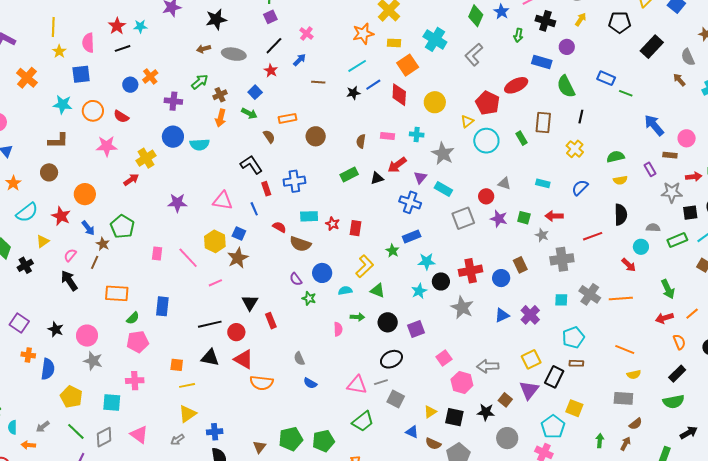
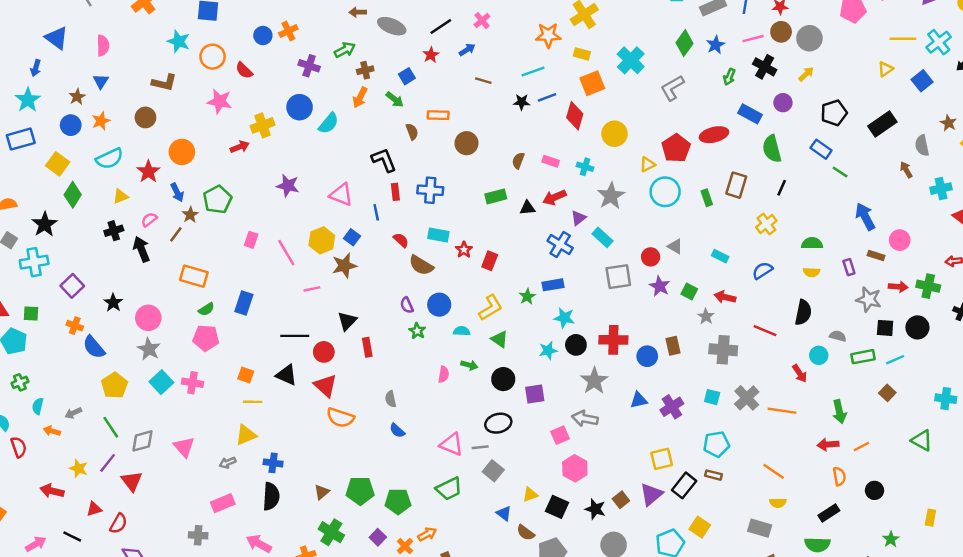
black pentagon: (620, 22) -> (834, 113), moved, turned -30
cyan semicircle: (200, 145) -> (329, 123), turned -60
red line: (593, 236) -> (765, 331), turned 30
black cross: (25, 265) -> (114, 231), moved
gray arrow: (488, 366) -> (585, 419), moved
blue semicircle: (48, 369) -> (94, 347), turned 120
cyan square: (112, 402) -> (161, 382), moved, turned 30

